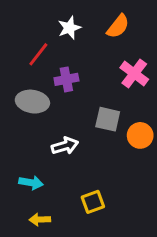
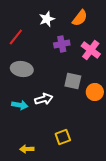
red line: (38, 54) -> (16, 37), moved
purple cross: (66, 79) -> (62, 44), moved
cyan arrow: (31, 183) -> (20, 105), moved

